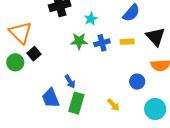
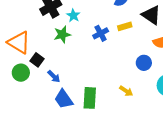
cyan star: (91, 19) -> (73, 15), moved
green star: (79, 41) -> (62, 34), moved
blue arrow: (70, 81) -> (54, 76), moved

